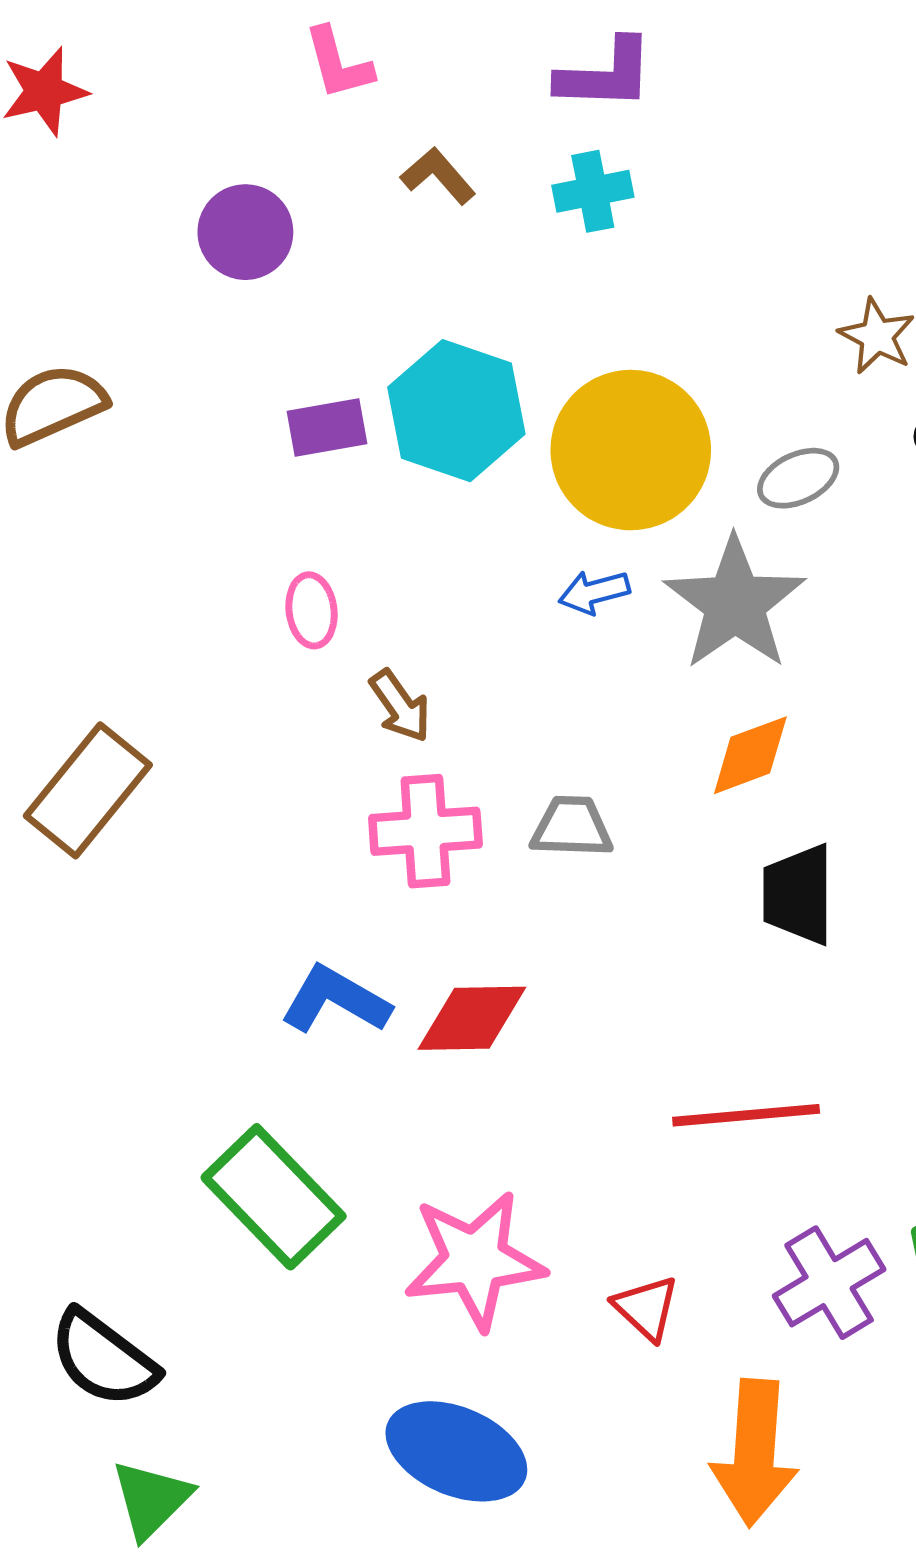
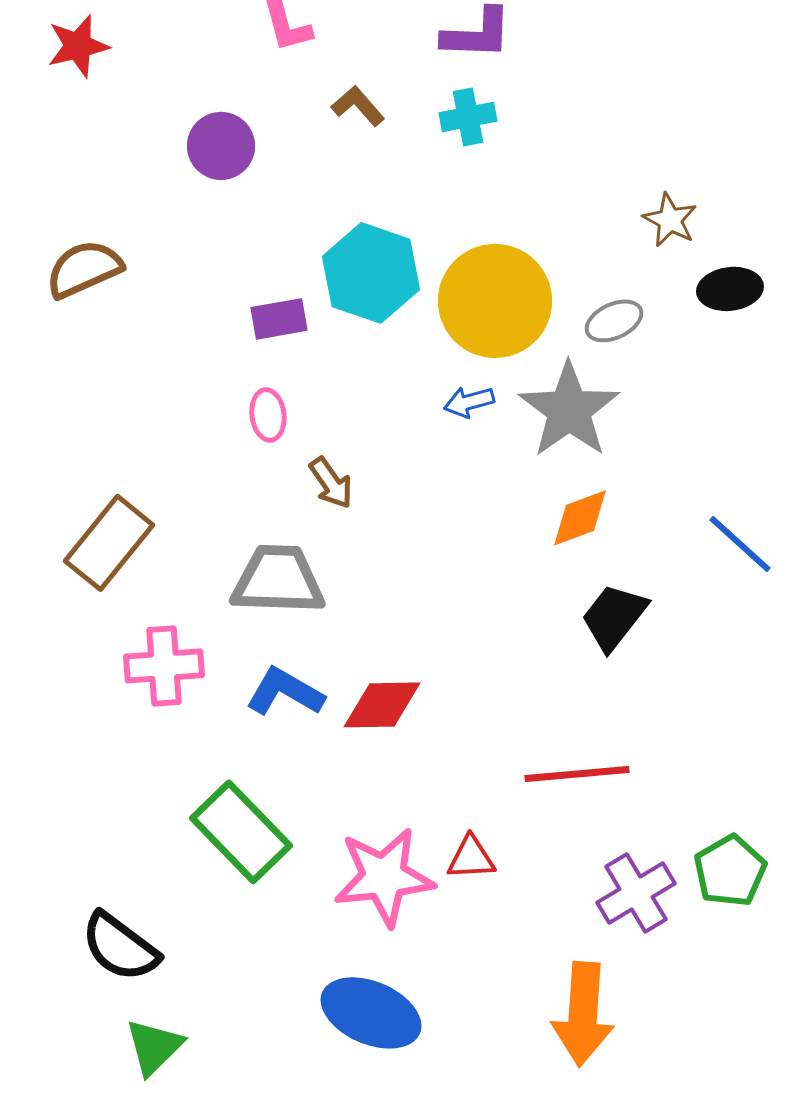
purple rectangle: (327, 428) -> (279, 319), moved
gray trapezoid: (572, 827) -> (278, 580), moved, size x1.6
pink cross: (425, 831) -> (164, 666), moved
black trapezoid: (798, 894) -> (614, 617), turned 38
red triangle: (646, 1308) -> (471, 858), moved, turned -46

